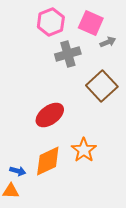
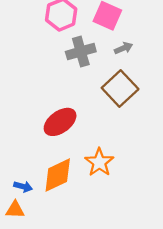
gray arrow: (108, 42) -> (124, 48), moved

